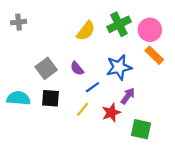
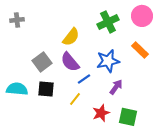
pink circle: (150, 30) -> (142, 16), moved
yellow semicircle: (86, 31) -> (71, 37), moved
purple semicircle: (77, 68) -> (70, 62), size x1.5
red star: (111, 113) -> (101, 113), moved

